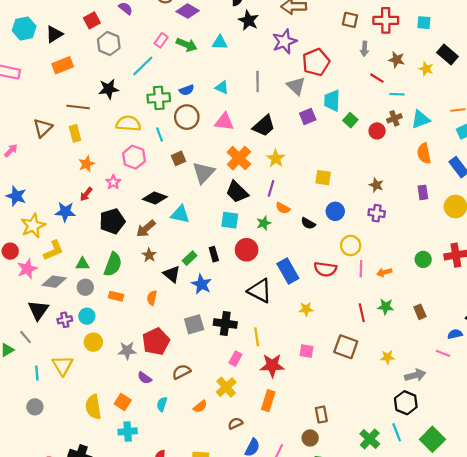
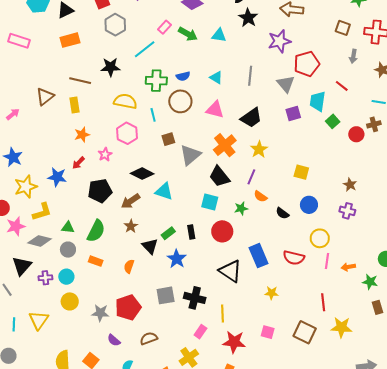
red line: (377, 78) -> (342, 86), moved
green star: (386, 307) -> (370, 282), moved
yellow star: (387, 357) -> (341, 327), moved, size x1.5

